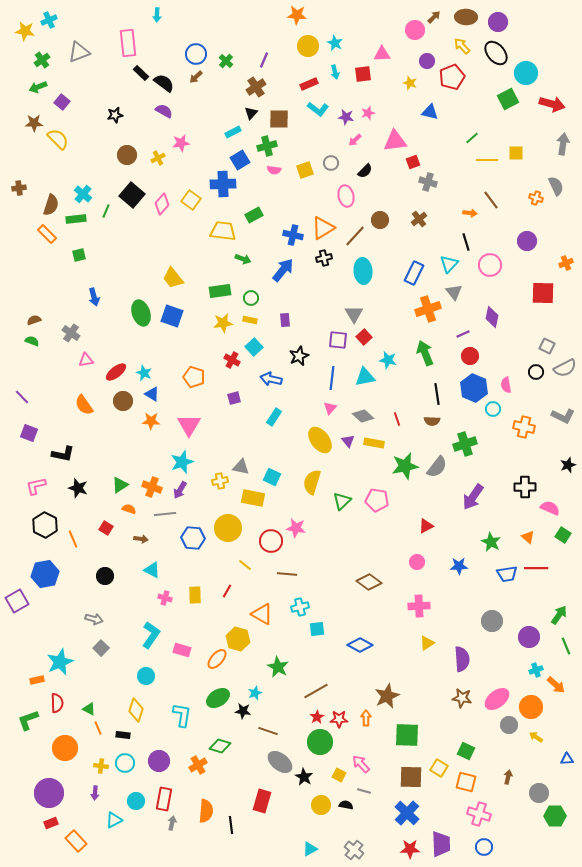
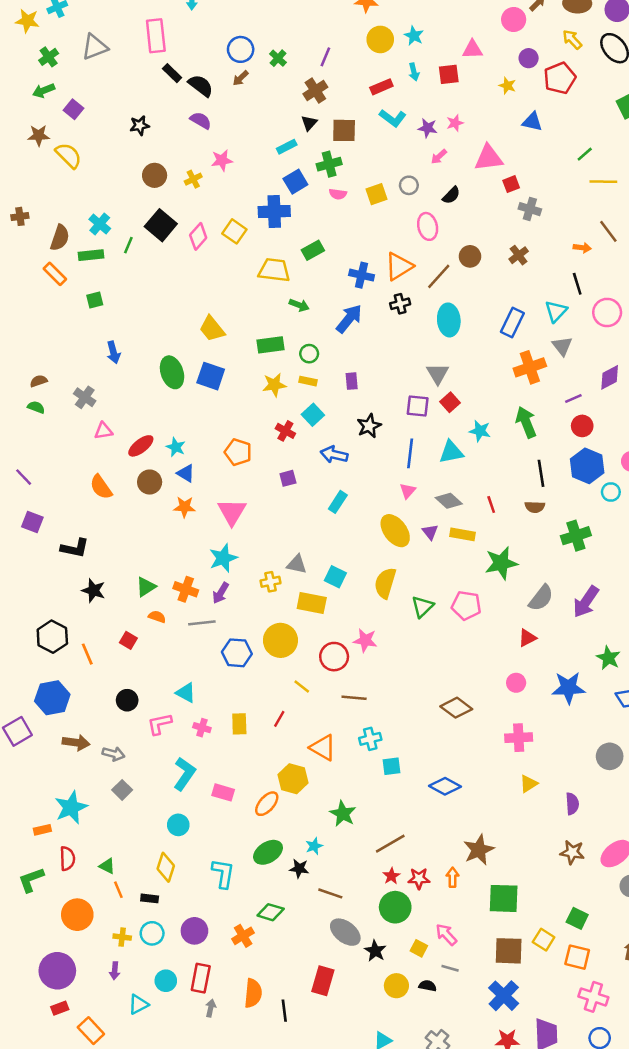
purple diamond: (492, 317) -> (610, 377), turned 50
gray semicircle: (437, 467) -> (541, 598), moved
pink L-shape: (36, 486) -> (160, 724), moved
brown arrow: (141, 539) -> (76, 743), moved, size x1.5
blue star: (459, 566) -> (568, 688), size x1.5
purple semicircle: (462, 659) -> (572, 804), size x0.7

